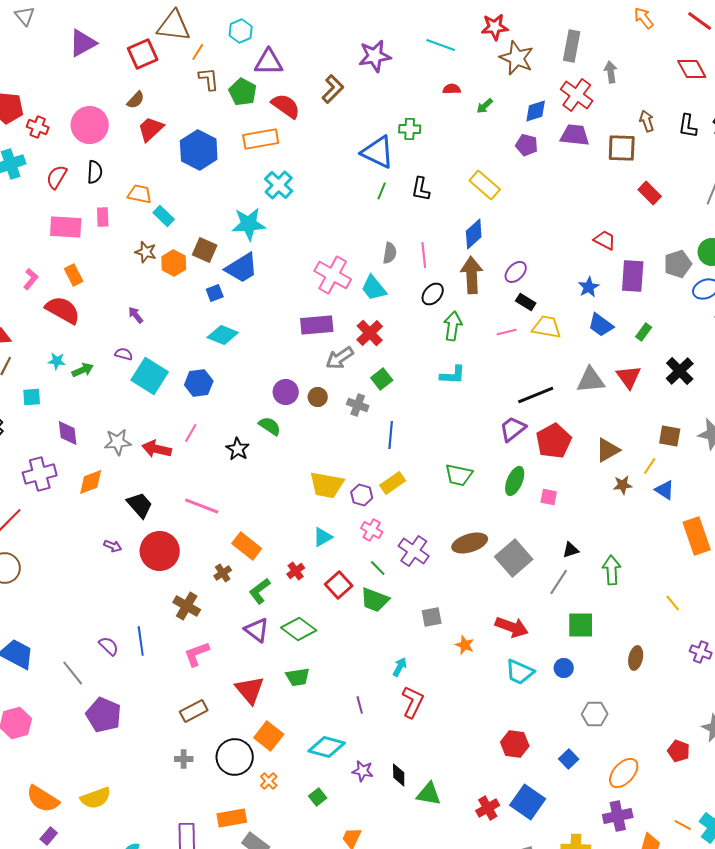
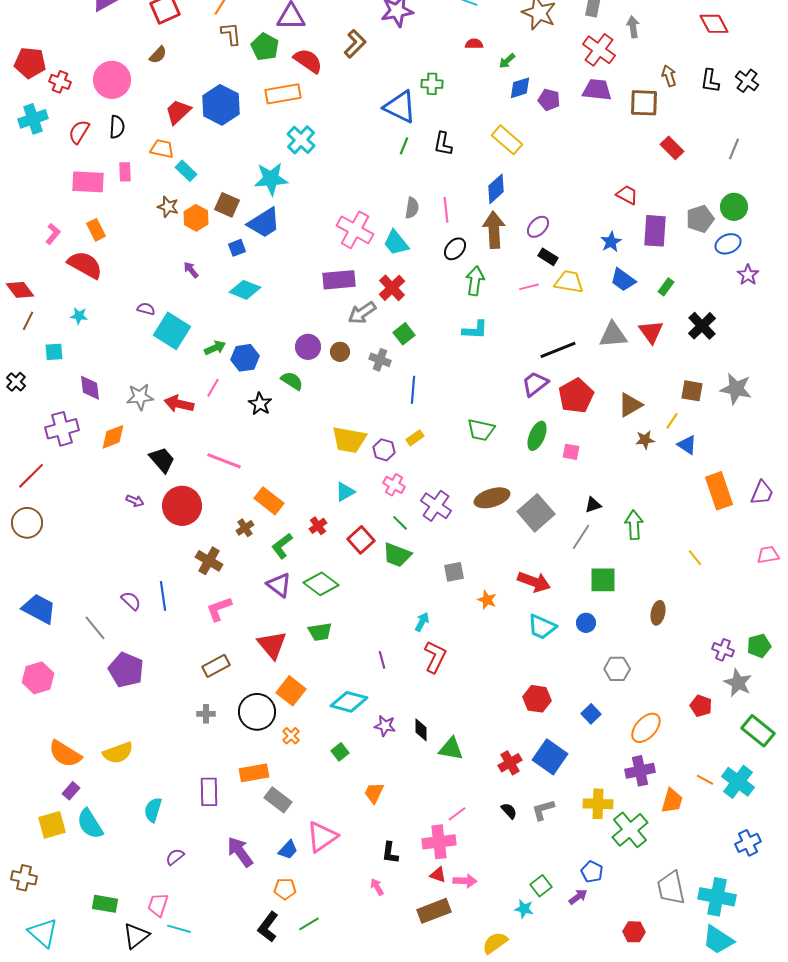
blue diamond: (536, 111) -> (520, 88), moved
red trapezoid: (151, 129) -> (178, 112), moved
purple arrow: (136, 315) -> (191, 270), moved
green arrow: (83, 370) -> (215, 348), moved
blue hexagon: (199, 383) -> (245, 358), moved
yellow rectangle: (393, 483) -> (415, 438), size x0.7
purple cross: (701, 652) -> (723, 650), moved

